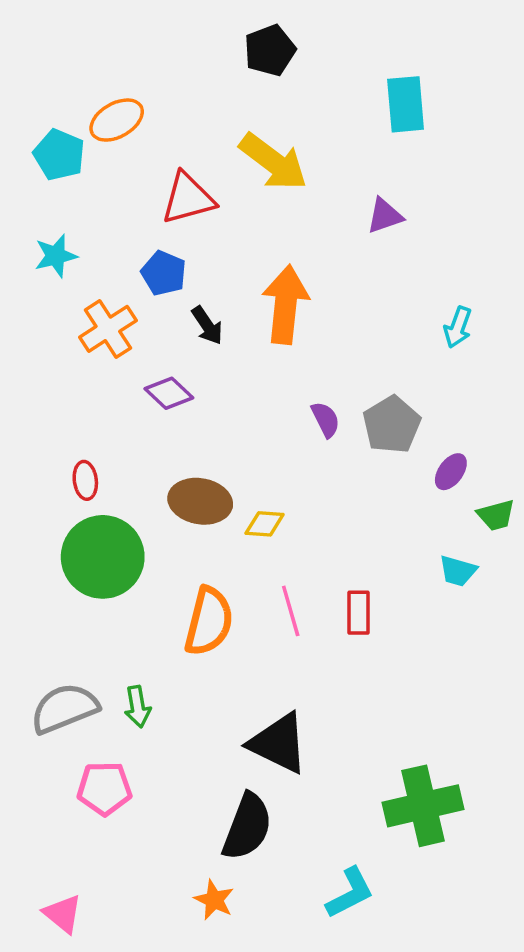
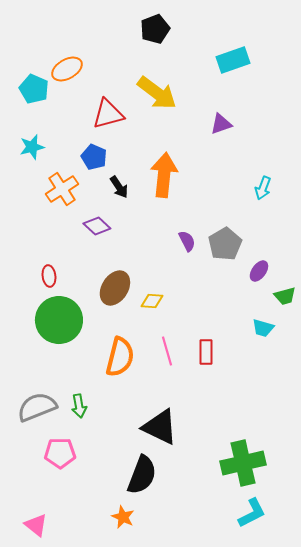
cyan rectangle: (406, 104) -> (233, 60), turned 76
brown ellipse: (200, 501) -> (115, 288), turned -68
cyan L-shape: (350, 893) -> (252, 513), moved

